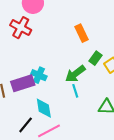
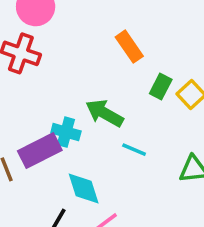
green arrow: (75, 74) -> (105, 113), moved, turned 75
cyan line: (75, 91) -> (134, 150), turned -40

